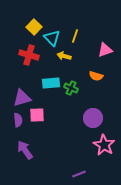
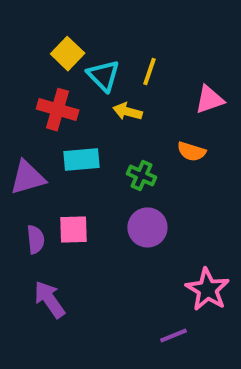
cyan rectangle: (51, 83) -> (82, 160), moved
purple triangle: (22, 98) -> (28, 178), moved
purple circle: (93, 118) -> (147, 227), moved
purple line: (79, 174) -> (173, 335), moved

